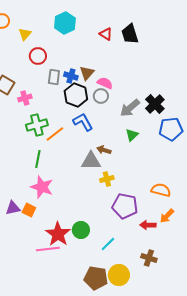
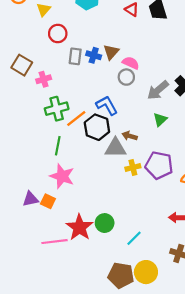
black hexagon: (76, 95) -> (97, 127), moved
purple pentagon: (125, 206) -> (159, 165), moved
pink line: (48, 249) -> (54, 242), moved

